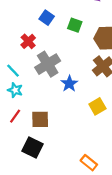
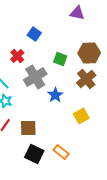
green square: (75, 25) -> (60, 59), moved
black square: (32, 148) -> (34, 154), moved
orange rectangle: (89, 163) -> (61, 152), moved

